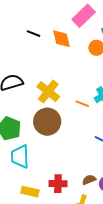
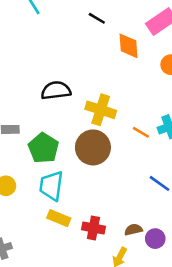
black line: (33, 34) -> (97, 18), moved
yellow cross: (48, 92) -> (101, 110), turned -30
yellow rectangle: (30, 192) -> (59, 218), moved

